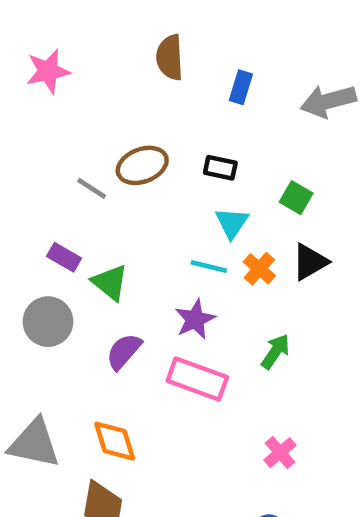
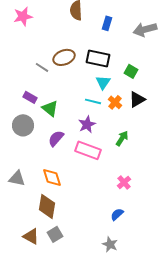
black rectangle: (220, 168) -> (98, 58), size x1.6
gray triangle: (34, 443) -> (17, 178), size x0.7

